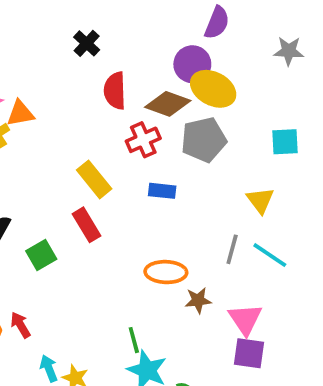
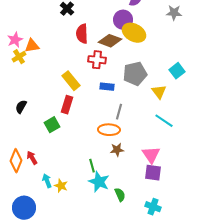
red cross: (143, 140) -> (97, 60), turned 30
gray pentagon: (204, 140) -> (135, 74), moved
cyan square: (285, 142) -> (177, 71), moved, turned -35
red rectangle: (87, 225) -> (67, 105), turned 48
gray line: (232, 249) -> (119, 112), moved
green square: (41, 255) -> (52, 125), moved
brown star: (198, 300) -> (117, 150), moved

